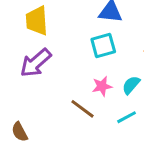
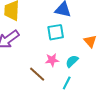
cyan line: (127, 117) -> (67, 83), turned -40

